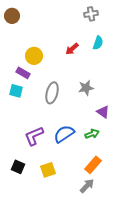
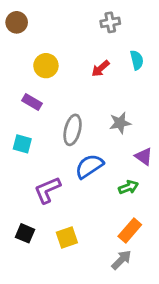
gray cross: (91, 14) -> (110, 22), moved
cyan semicircle: (98, 43) -> (137, 60), turned -32
yellow circle: (34, 56) -> (46, 66), moved
cyan square: (16, 91) -> (22, 144), moved
blue semicircle: (64, 134) -> (89, 166), moved

